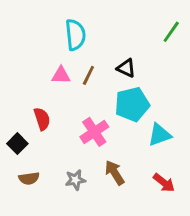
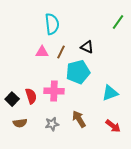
cyan pentagon: (132, 104) -> (78, 72), moved
red semicircle: (42, 119) -> (31, 96), moved
pink cross: (94, 132) -> (54, 91), moved, turned 36

